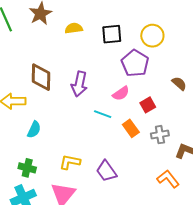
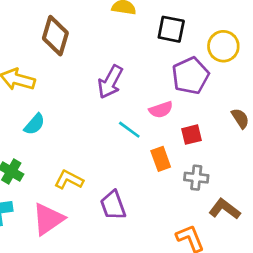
brown diamond: (41, 77) -> (55, 36), moved

